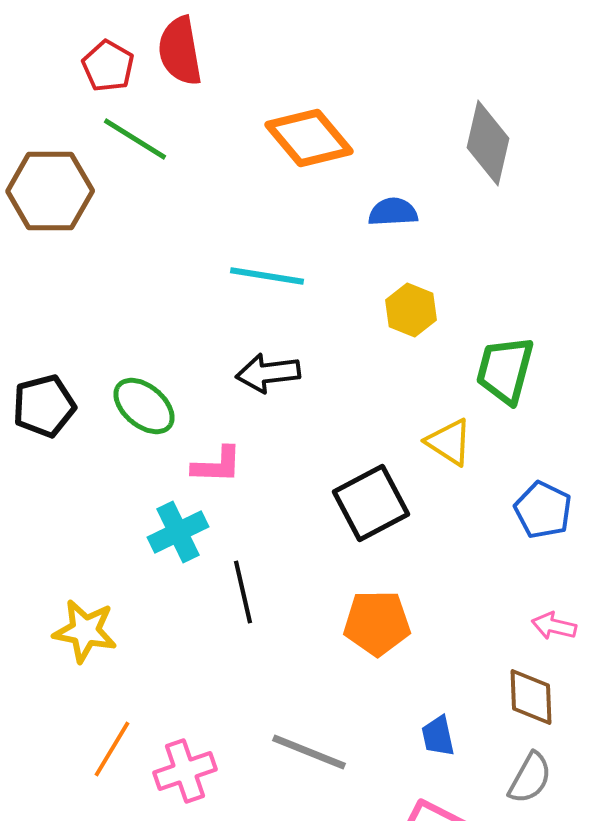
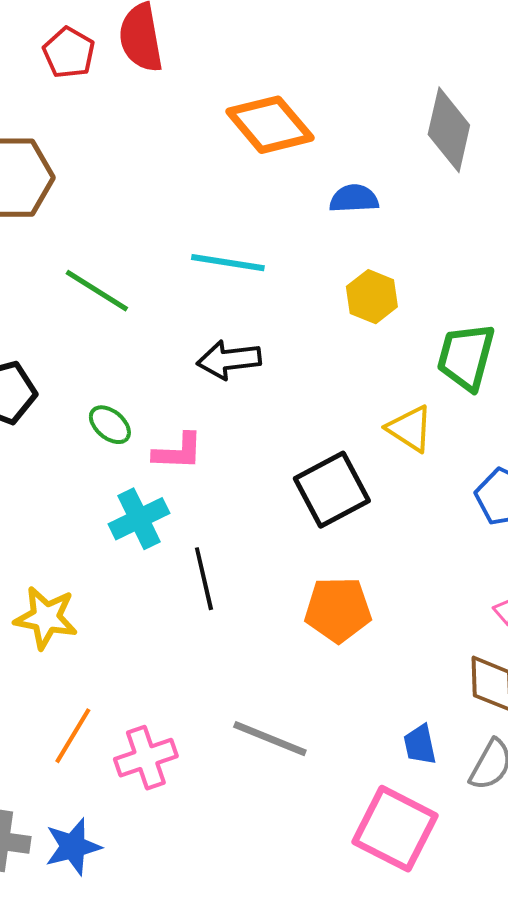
green line: (135, 139) -> (97, 291), moved
green ellipse: (144, 406) -> (110, 425), moved, size x0.7
blue trapezoid: (438, 736) -> (420, 745), moved

